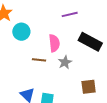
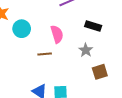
black rectangle: (90, 42) -> (93, 26), size x0.7
gray star: (65, 62) -> (86, 50), moved

